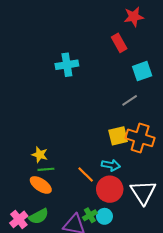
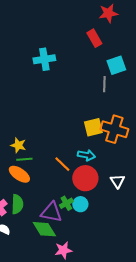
gray line: (130, 100) -> (104, 84), moved, turned -56
white triangle: (143, 192) -> (117, 181), size x0.6
green semicircle: (39, 216) -> (17, 204), turned -60

